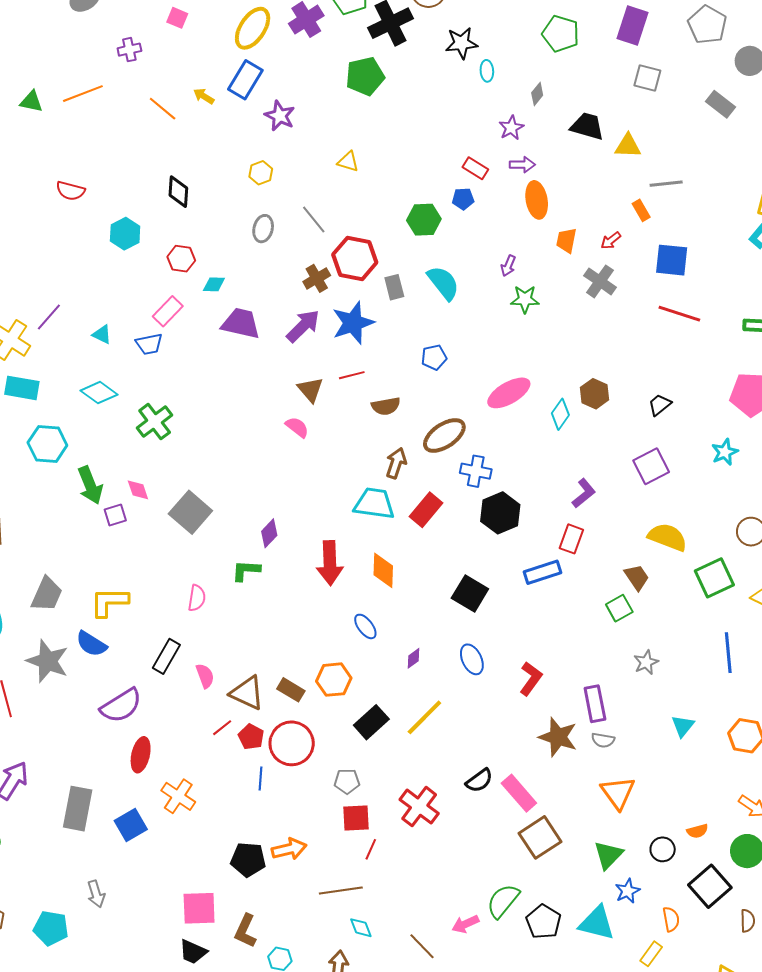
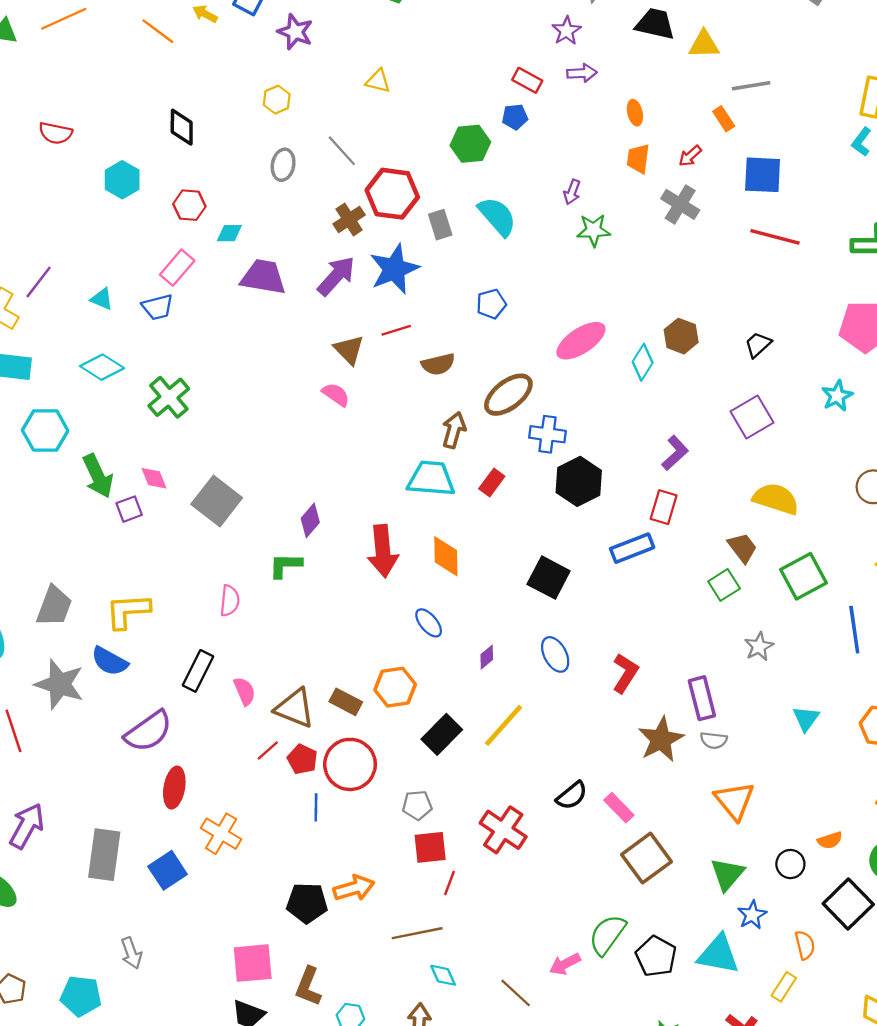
orange ellipse: (537, 200) -> (635, 113), moved, size x0.6
red rectangle: (426, 510) -> (492, 483), size x0.7
green square: (714, 578) -> (803, 576), moved
brown star: (558, 737) -> (661, 739), turned 30
pink rectangle: (519, 793) -> (619, 808), size x0.7

